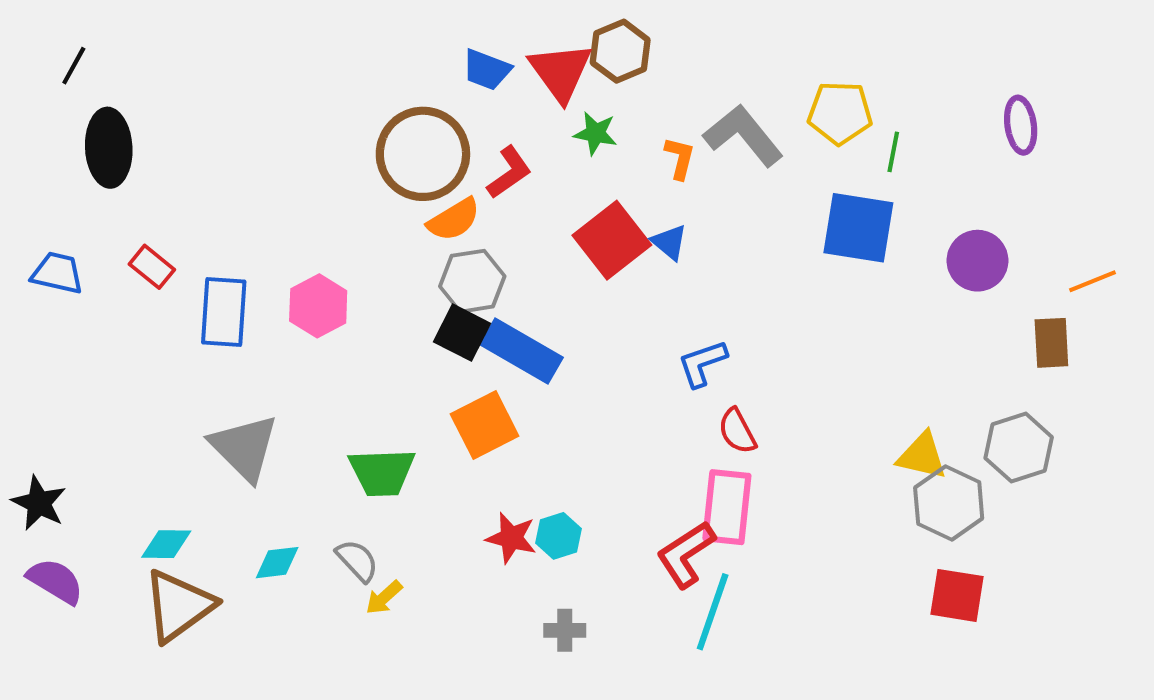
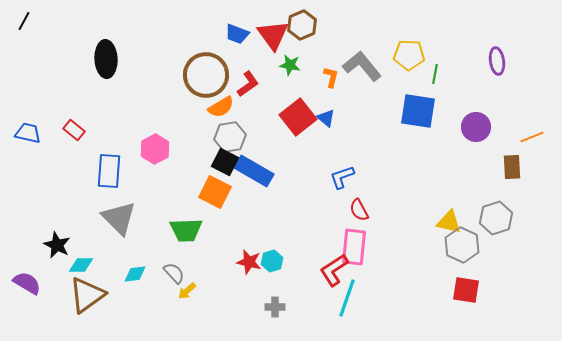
black line: (74, 66) -> (24, 21), moved
black ellipse: (109, 148) -> (106, 59), moved
blue rectangle: (224, 312) -> (109, 171), moved
orange square: (485, 425) -> (215, 192), moved, turned -36
black star: (39, 503) -> (57, 245), moved

